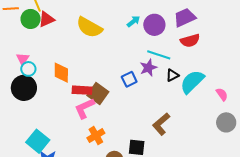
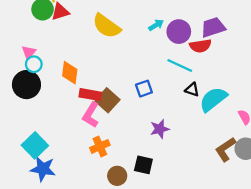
red semicircle: (190, 41) -> (200, 46), moved
purple star: (148, 68) -> (160, 129), moved
black triangle: (172, 75) -> (192, 90), turned 40
pink L-shape: (84, 108) -> (91, 115), turned -40
brown L-shape: (161, 124) -> (225, 149), moved

